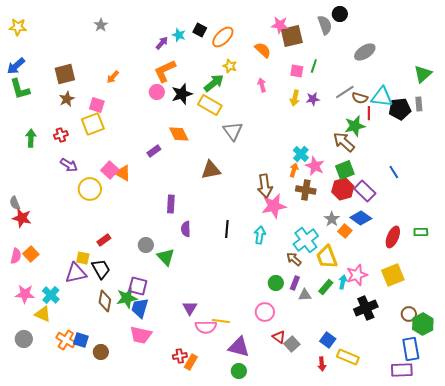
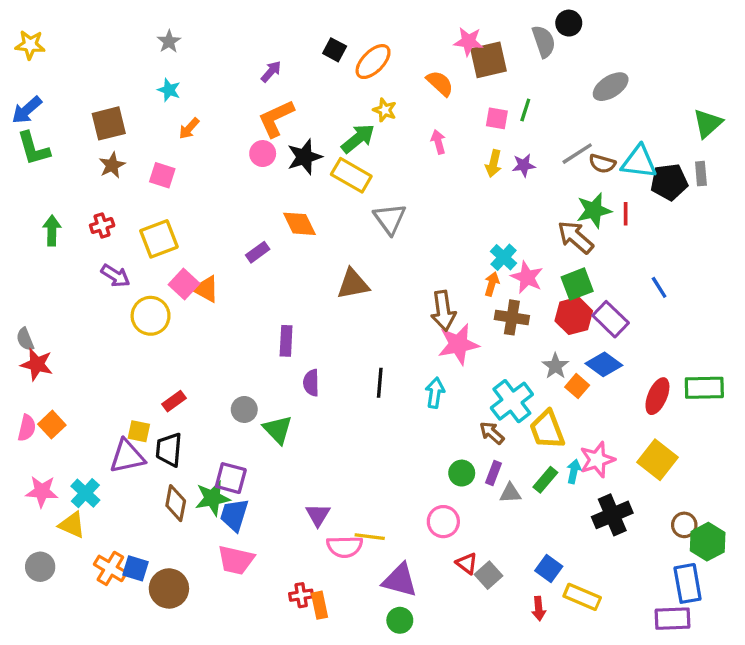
cyan star: (179, 35) -> (169, 90), moved
red line: (369, 113) -> (626, 214), moved
yellow square: (93, 124) -> (159, 239), moved
green rectangle: (421, 232) -> (704, 388), size x1.6
black trapezoid: (101, 269) -> (169, 450), turned -145
yellow square: (393, 275) -> (657, 460), turned -30
brown circle: (101, 352) -> (169, 588), size x1.5
orange rectangle: (191, 362) -> (320, 605), turned -42

